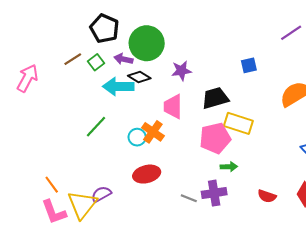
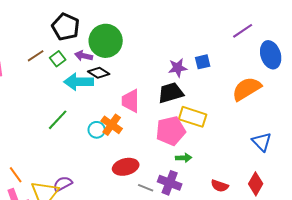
purple star: (181, 71) -> (178, 68), moved
red ellipse: (147, 174) -> (126, 167), moved
purple cross: (214, 193) -> (170, 183), turned 30

